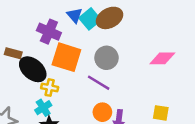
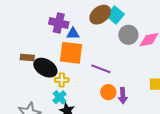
blue triangle: (74, 15) -> (73, 34), moved, turned -40
cyan square: (90, 19) -> (115, 15), moved
purple cross: (49, 32) -> (59, 23), moved
gray circle: (106, 58) -> (128, 35), moved

